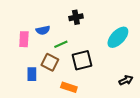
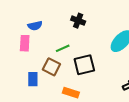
black cross: (76, 17) -> (78, 21), turned 32
blue semicircle: (43, 30) -> (35, 26), moved

